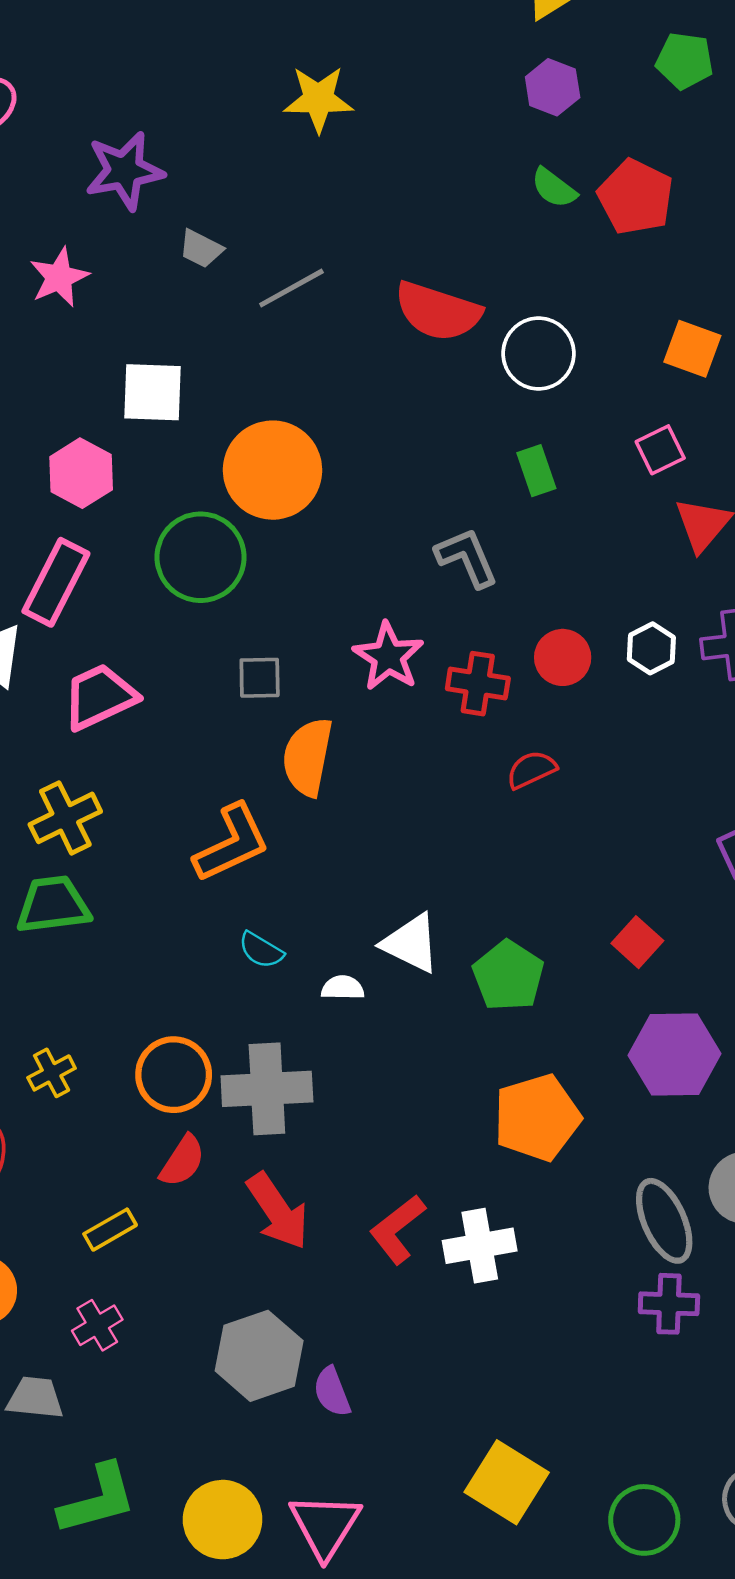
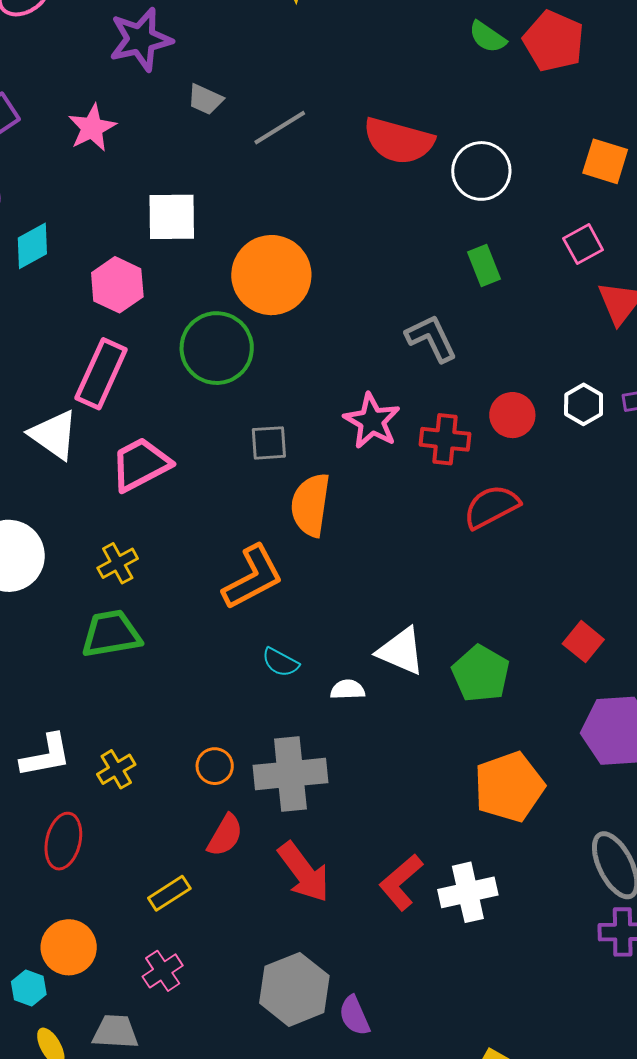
red semicircle: (531, 770) -> (491, 507), size x1.4
yellow cross: (65, 818) -> (118, 563), size x0.7
orange circle: (174, 1075) -> (215, 766), size x0.6

